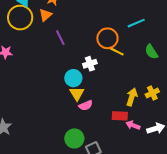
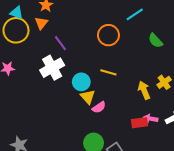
yellow line: (116, 51) -> (108, 72), moved
white cross: (90, 64) -> (52, 68), moved, size x1.6
yellow arrow: (132, 97) -> (144, 90), turned -30
red rectangle: (120, 116) -> (139, 123), moved

